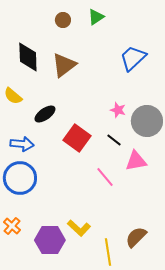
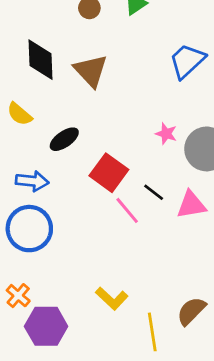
brown triangle: (64, 65) -> (91, 71), turned -36
black line: (114, 140) -> (154, 192), moved
pink line: (105, 177) -> (127, 210), moved
purple hexagon: (50, 240) -> (46, 326), moved

